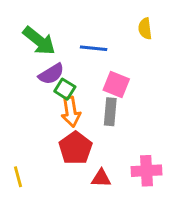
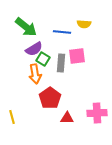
yellow semicircle: (145, 29) -> (84, 24), moved, turned -80
pink square: (116, 85) -> (77, 56), turned -30
orange arrow: (71, 112) -> (35, 74), moved
gray rectangle: (110, 112) -> (61, 63), moved

